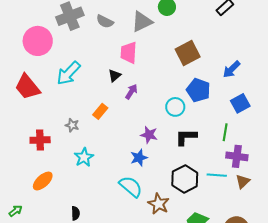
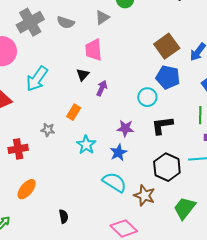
gray triangle: (142, 22) -> (102, 17), size x0.7
brown square: (188, 53) -> (167, 46), moved
cyan star: (84, 157) -> (86, 145), moved

